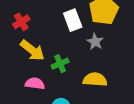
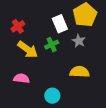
green cross: (60, 64) -> (52, 45), moved
pink semicircle: (35, 84) -> (21, 78), moved

